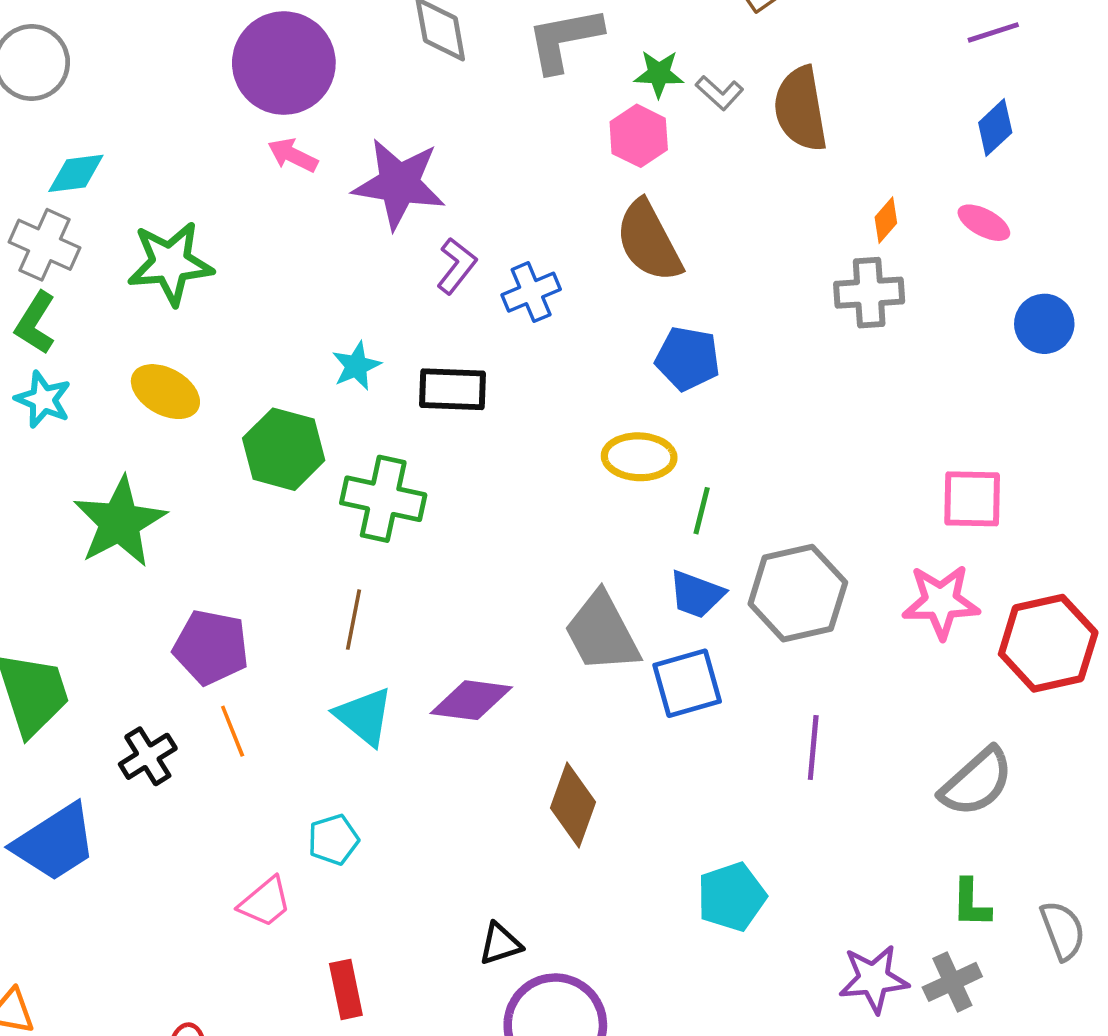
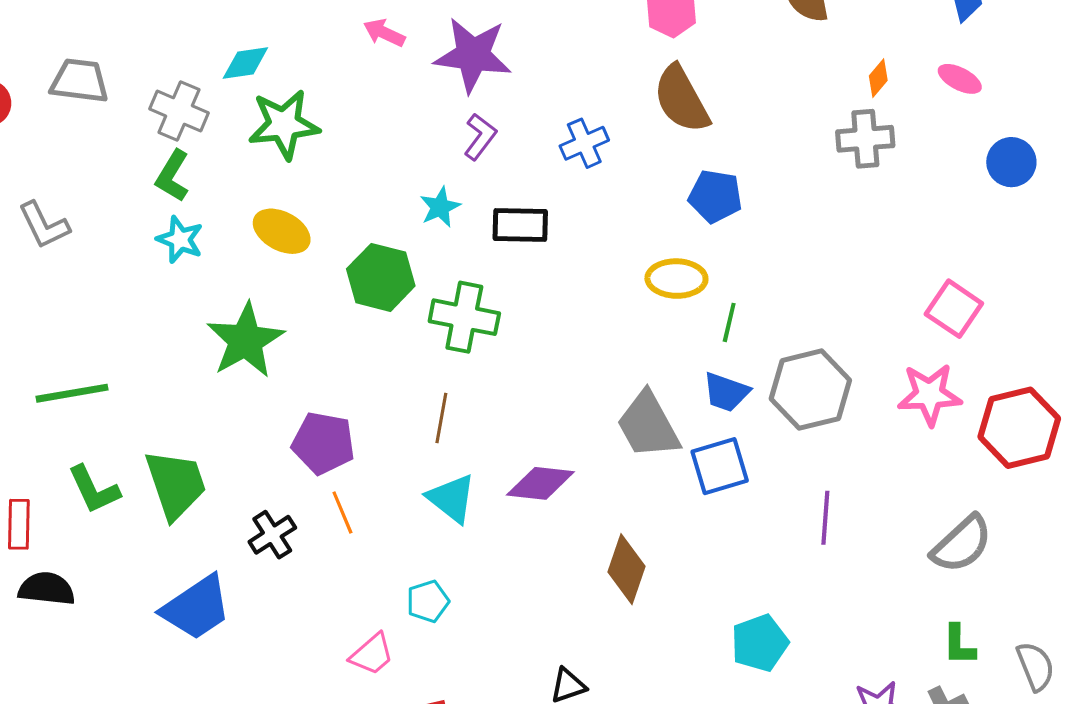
cyan diamond: (76, 173) -> (245, 63), moved
purple L-shape: (457, 266) -> (480, 137), moved
pink square: (972, 499) -> (954, 309), turned 34

